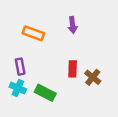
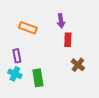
red rectangle: (73, 69) -> (68, 40), moved
green rectangle: (45, 93) -> (38, 78), turned 54

